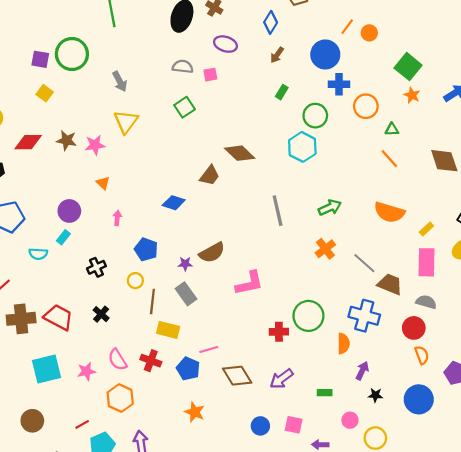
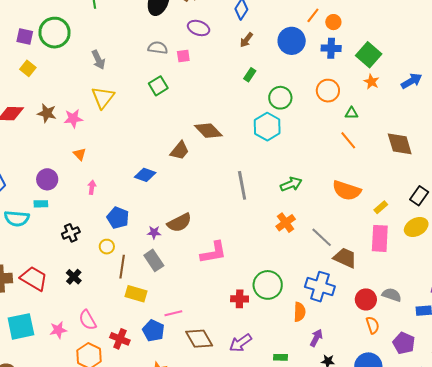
blue cross: (339, 84) -> (331, 48), moved
cyan rectangle: (63, 237) -> (41, 204), turned 48
cyan semicircle: (38, 254) -> (17, 218), size x1.4
gray semicircle: (426, 302) -> (392, 295), moved
red cross: (151, 361) -> (120, 339), moved

